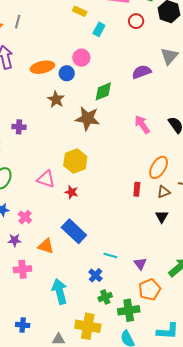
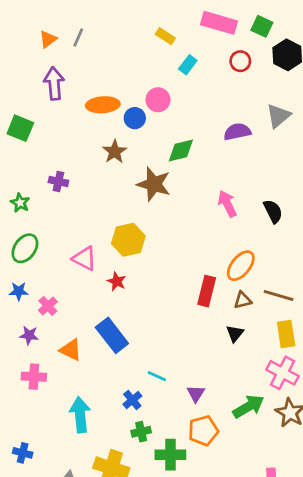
red rectangle: (137, 189) -> (207, 291), size x1.5

